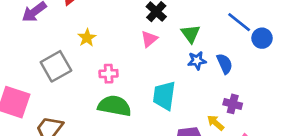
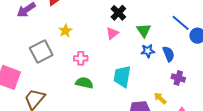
purple cross: (233, 104) -> (178, 78), moved
green semicircle: (114, 106) -> (84, 83), size x0.7

